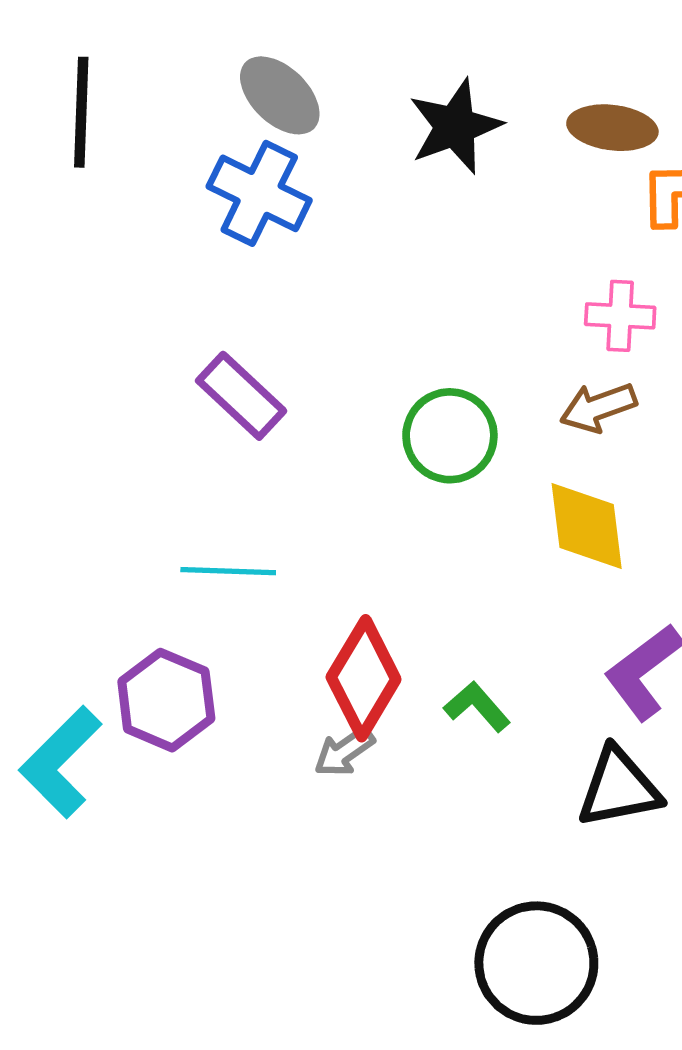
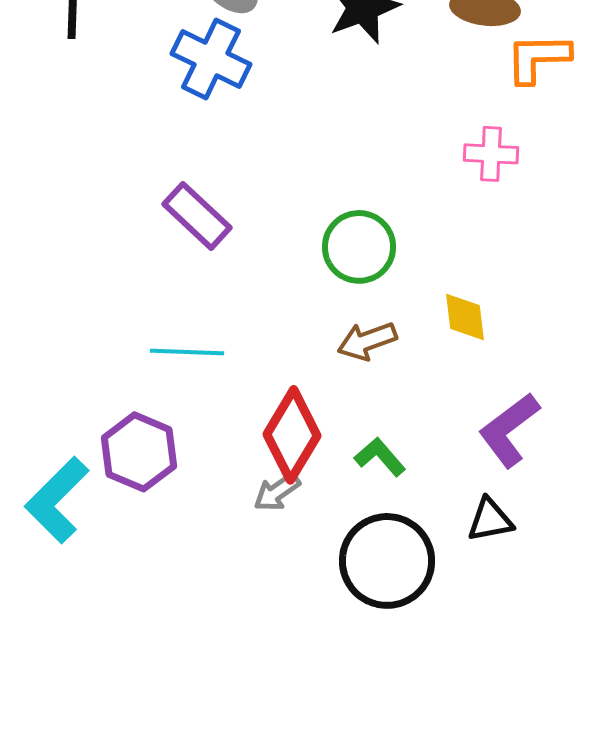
brown arrow: (598, 407) -> (367, 341), moved
yellow diamond: (587, 526) -> (465, 317), size x0.7
black triangle: (619, 788) -> (490, 520), size x0.7
black circle: (536, 963) -> (387, 561), moved

